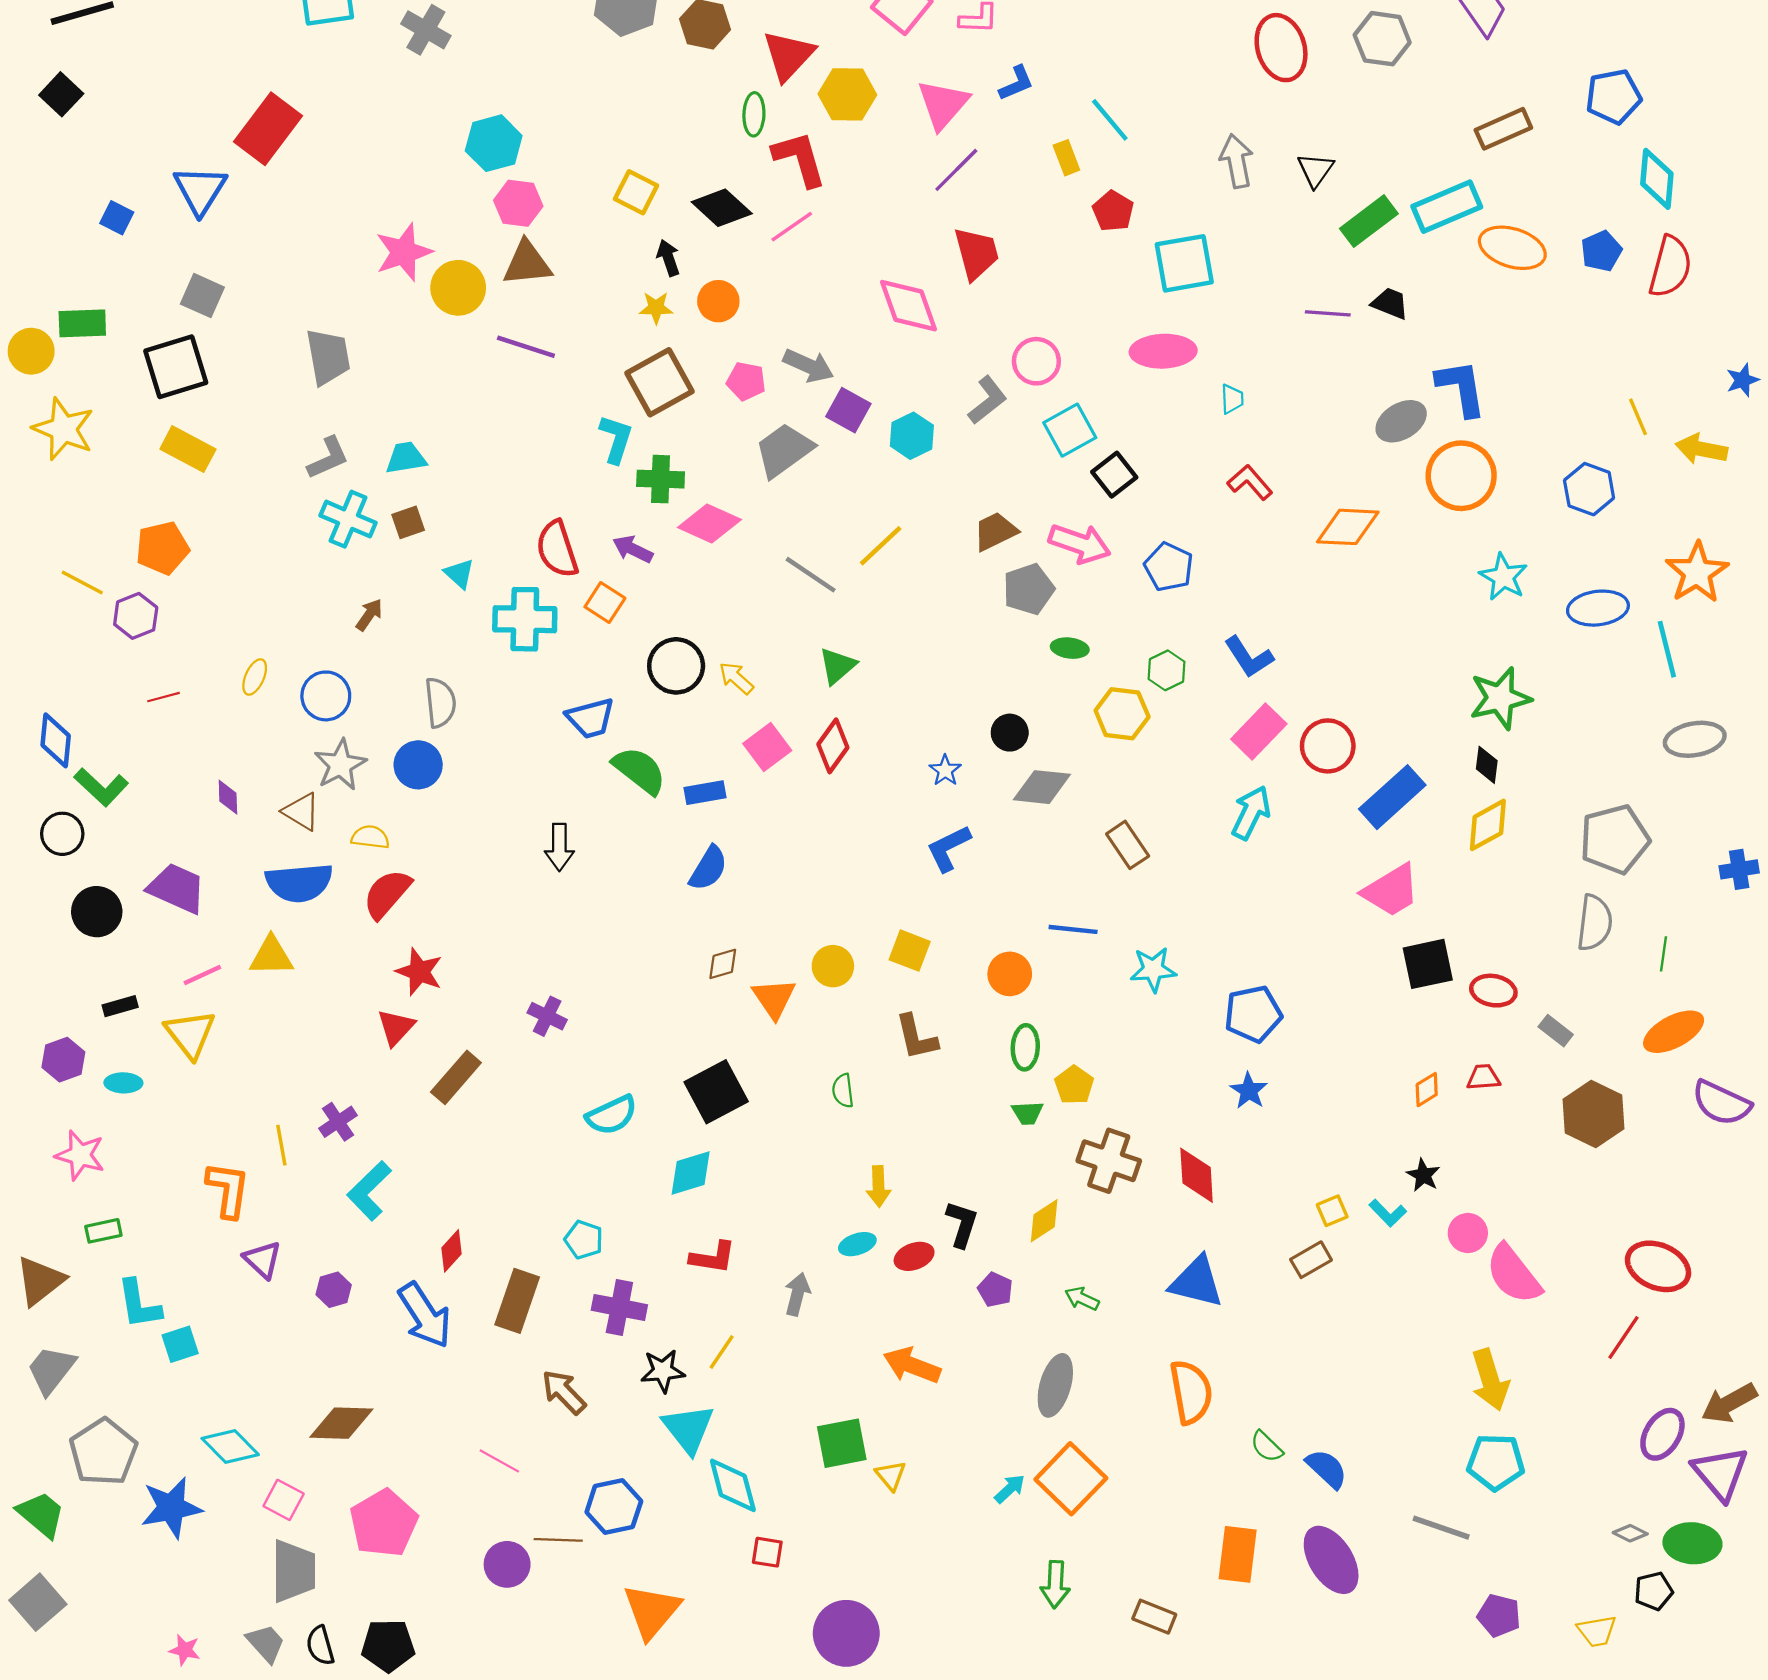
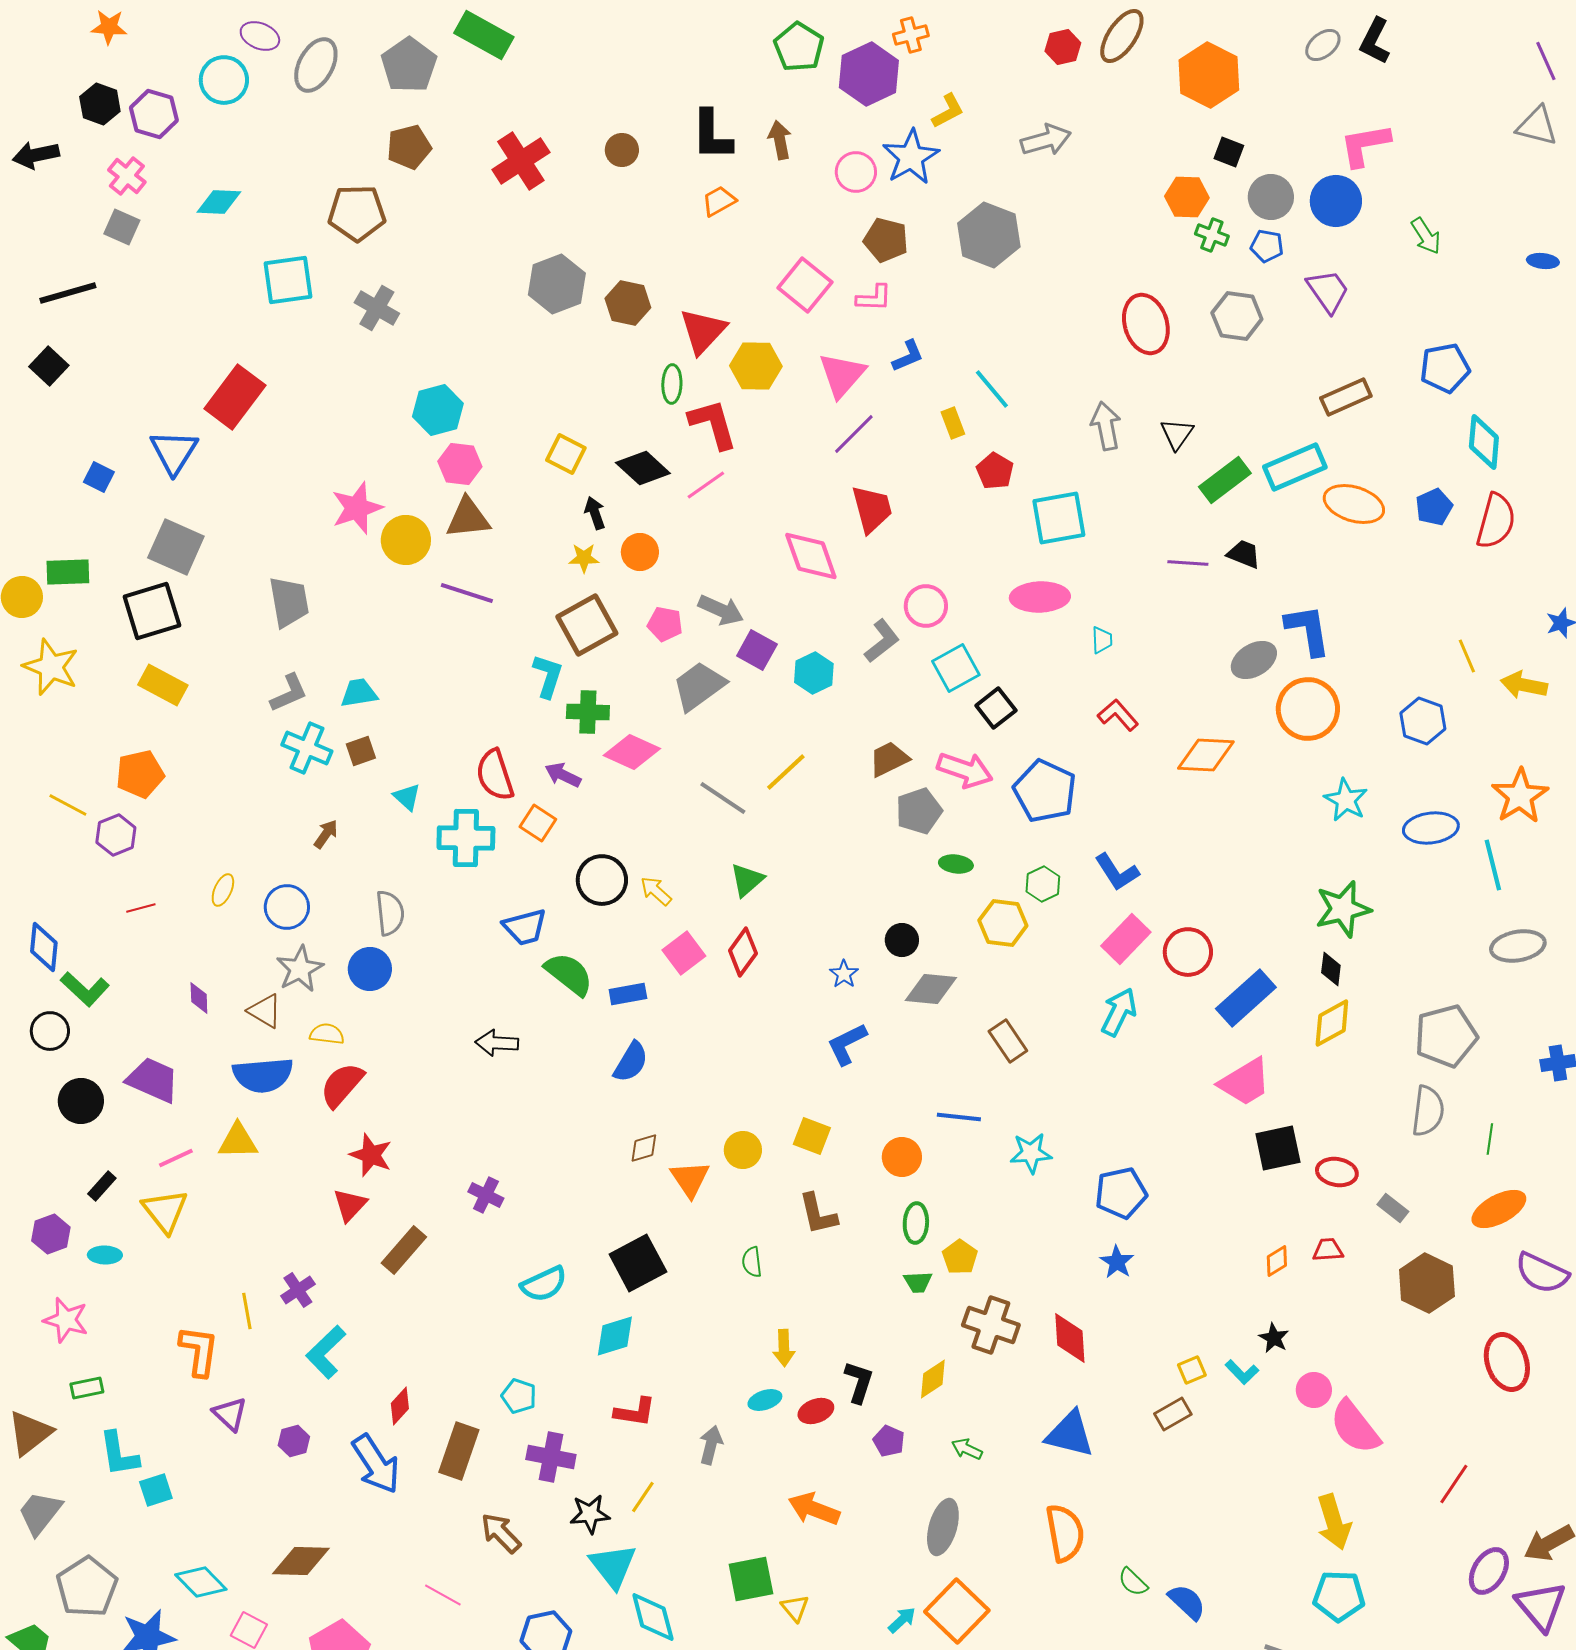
gray square: (202, 296) -> (176, 547), size x1.4
blue pentagon: (1169, 567) -> (1045, 791), size x1.4
black arrow: (559, 847) -> (497, 1043), turned 93
black rectangle: (120, 1006) -> (102, 1186), turned -32
red ellipse: (1658, 1266) -> (1507, 1362), moved, turned 48

